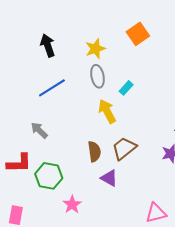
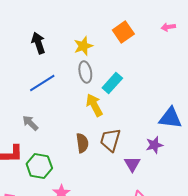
cyan rectangle: (126, 88) -> (112, 83), size x1.5
brown trapezoid: (124, 148) -> (110, 140), turned -35
purple triangle: (109, 178) -> (132, 164), moved, turned 30

